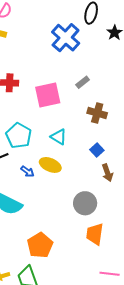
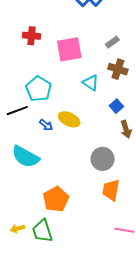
gray rectangle: (83, 82) -> (112, 42), moved
cyan triangle: (59, 137) -> (91, 83), moved

